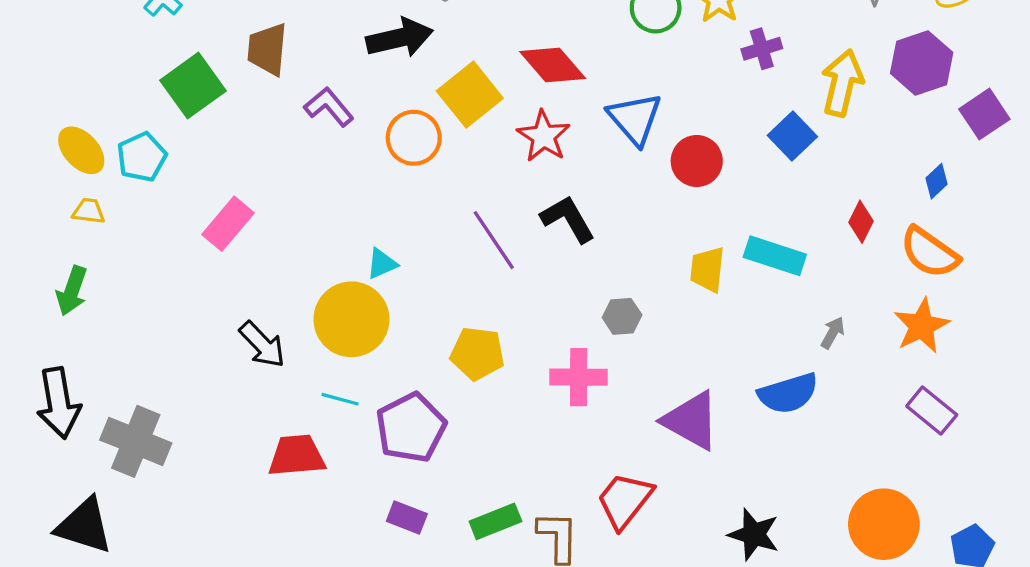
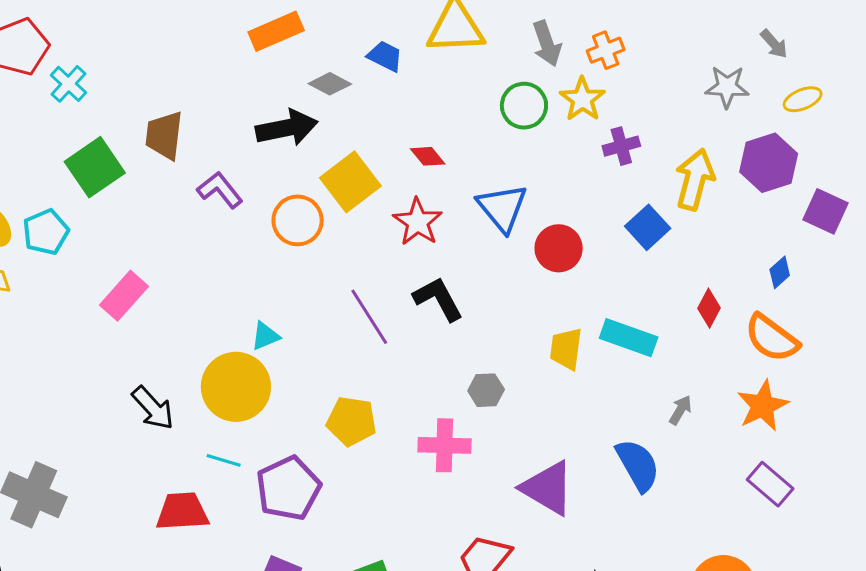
red diamond: (553, 65) -> (428, 156), size x0.6
purple square: (984, 114) -> (826, 211), turned -33
blue semicircle: (788, 393) -> (638, 465), turned -104

